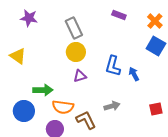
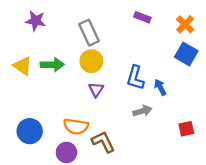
purple triangle: (80, 76) -> (96, 90), turned -40
green arrow: (43, 90) -> (52, 65), moved
gray arrow: (112, 106) -> (142, 111), moved

